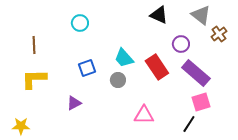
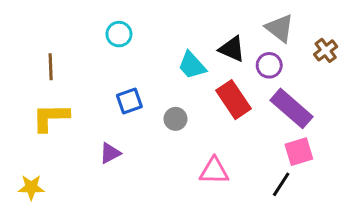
black triangle: (159, 15) -> (232, 49), moved
gray triangle: (201, 15) -> (280, 28), moved
cyan trapezoid: (124, 58) -> (192, 65), moved

